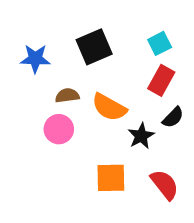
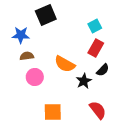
black square: (94, 47) -> (46, 15), moved
brown semicircle: (67, 96) -> (27, 56), moved
orange square: (111, 178) -> (53, 112), moved

